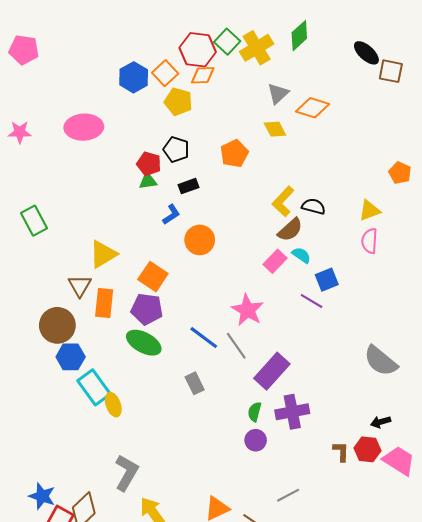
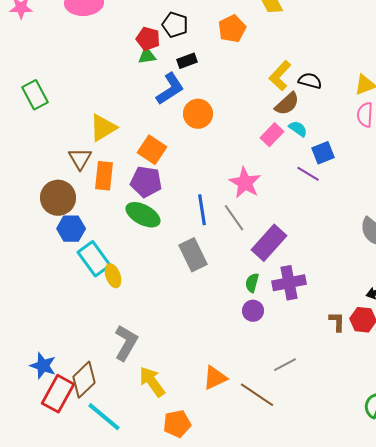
blue L-shape: (171, 215) -> (170, 89), size x1.6
blue line: (204, 338) -> (202, 210), turned 44
gray rectangle: (195, 383) -> (193, 255), size x1.5

